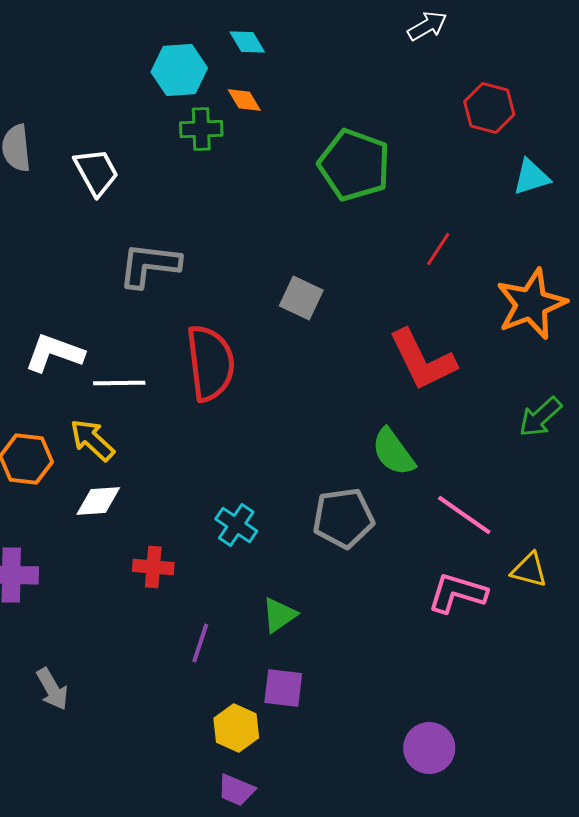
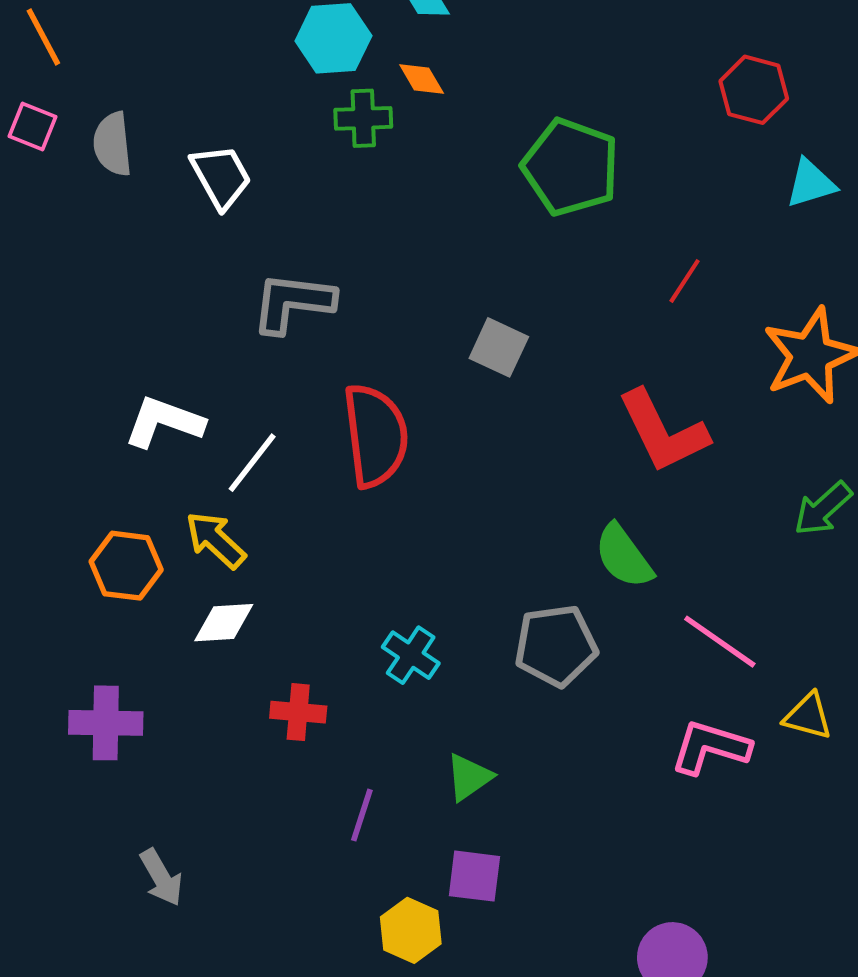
white line: (119, 383) -> (252, 463), turned -51

